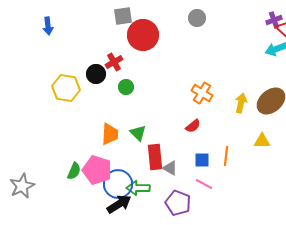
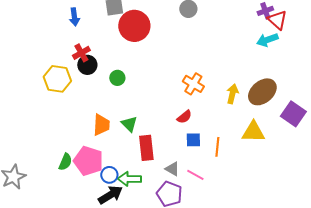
blue arrow: (48, 26) -> (74, 17), moved
red cross: (114, 62) -> (81, 53), moved
yellow triangle: (262, 141) -> (253, 132), size x1.4
blue square: (202, 160) -> (193, 140), moved
gray triangle: (170, 168) -> (172, 169), moved
blue circle: (118, 184) -> (109, 175), size x0.6

